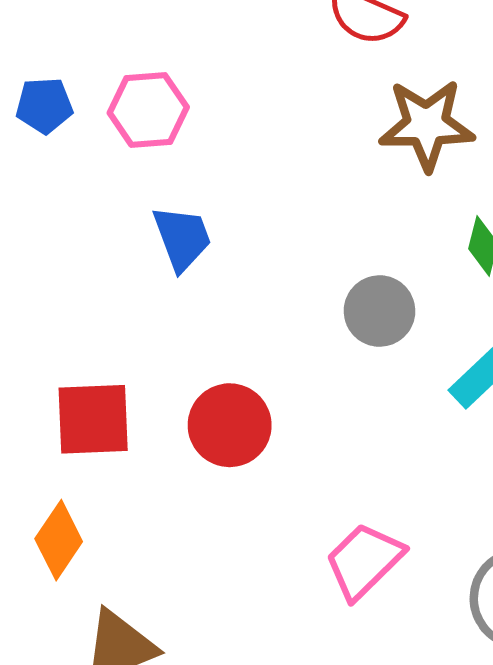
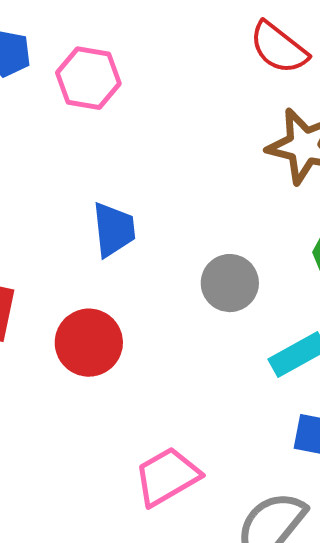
blue trapezoid: (182, 238) -> (114, 230), moved

